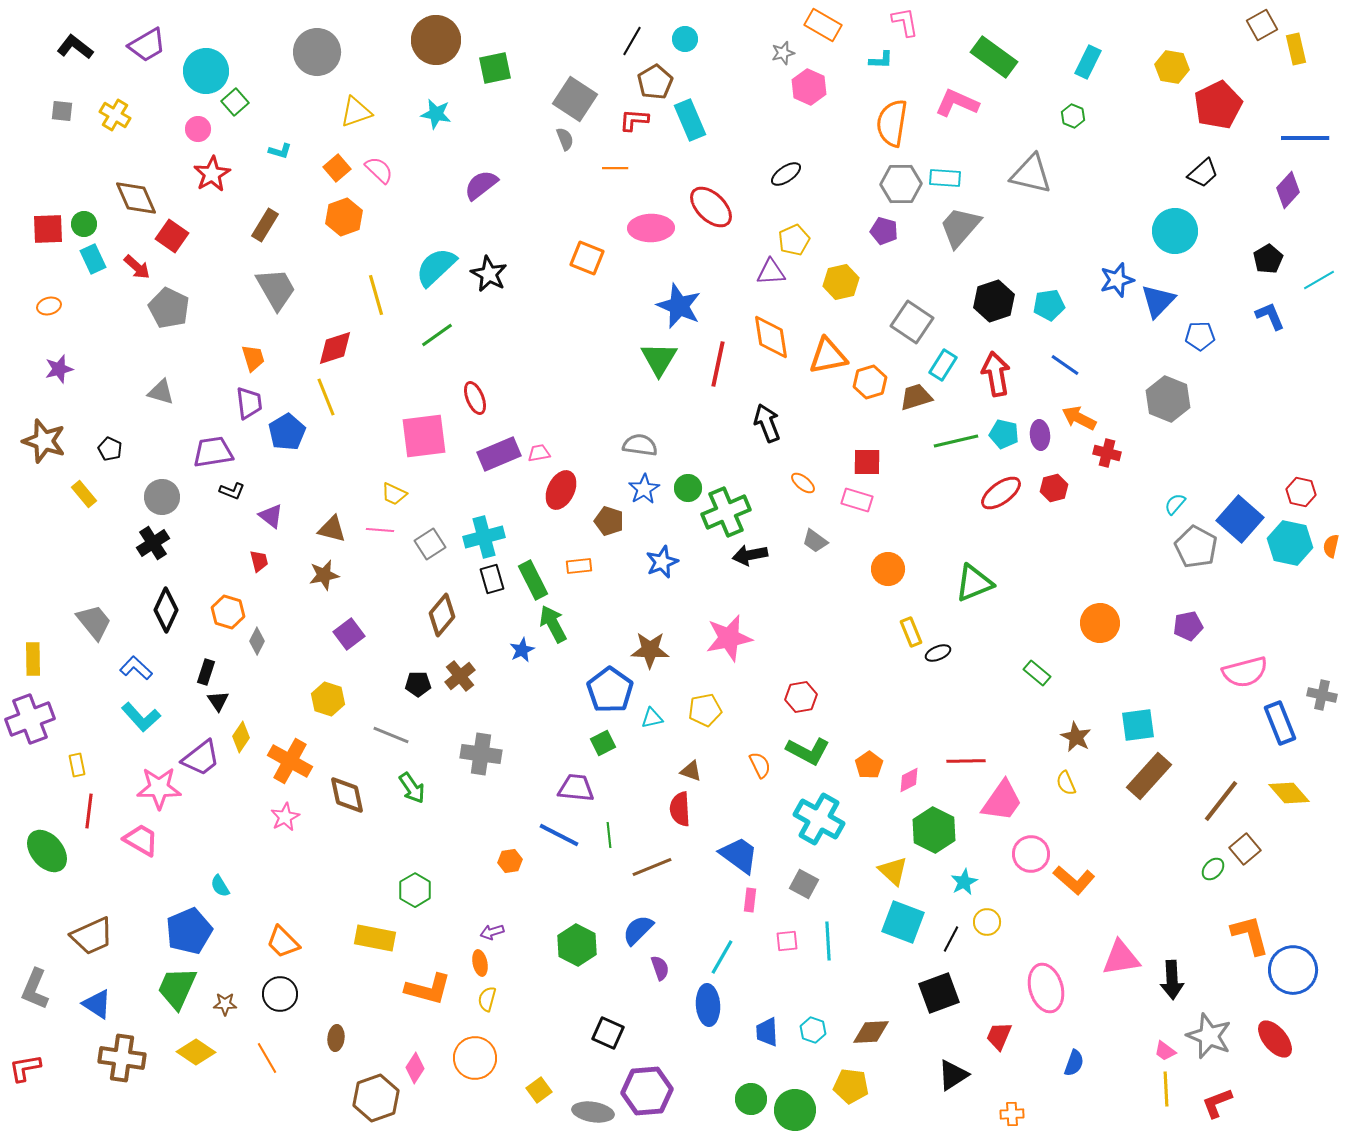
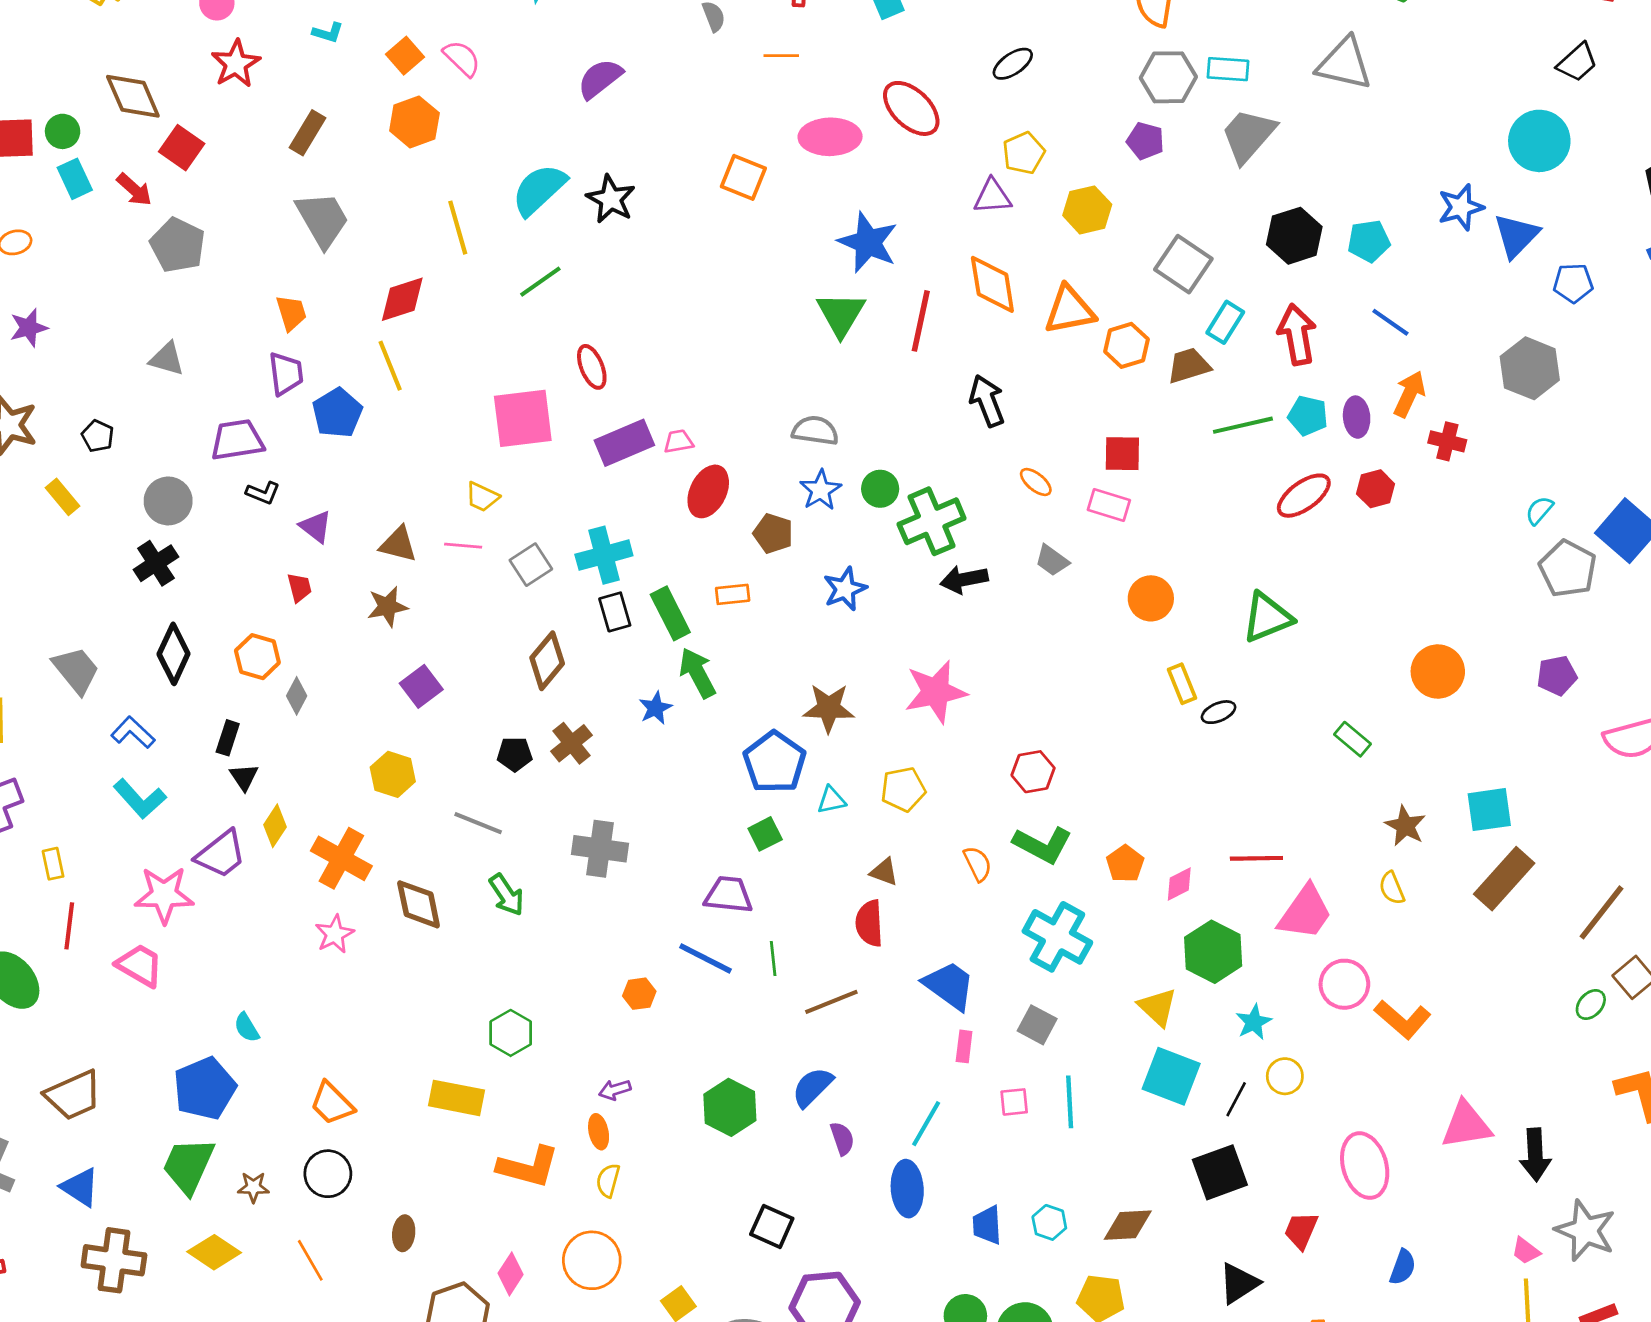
orange arrow: (1079, 418) -> (1409, 394), turned 88

